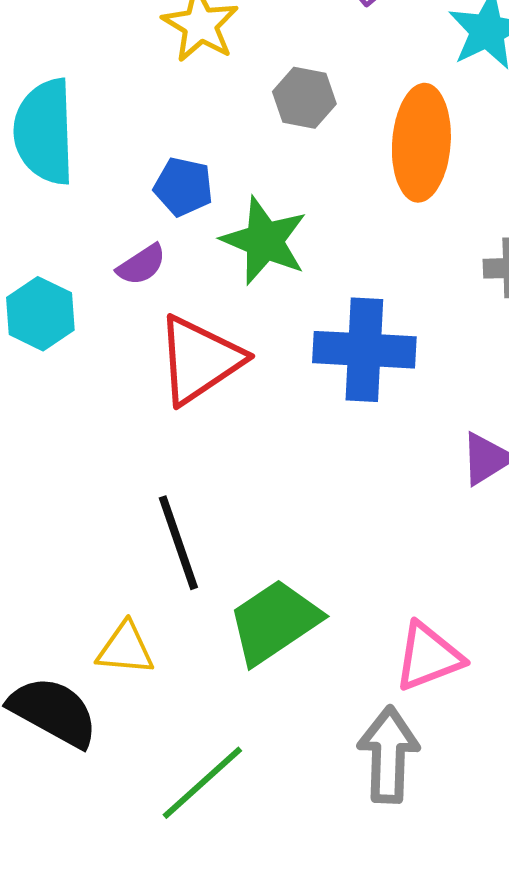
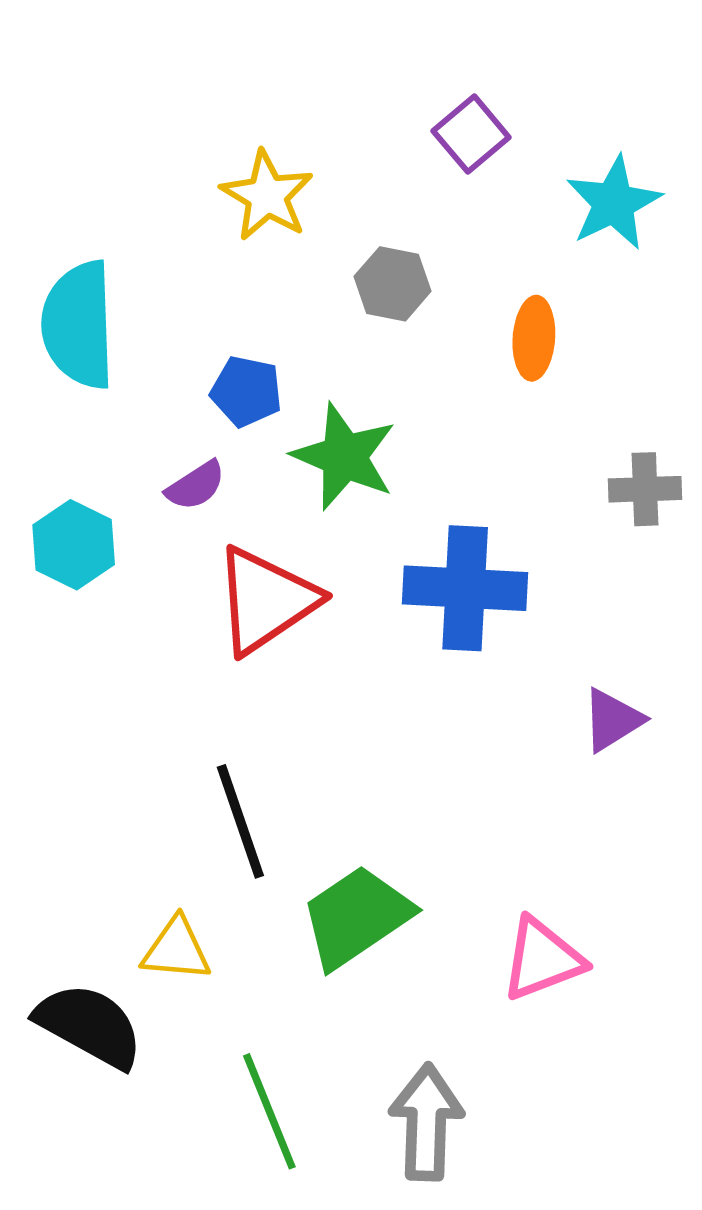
orange ellipse: (421, 143) -> (534, 338), size x0.6
gray arrow: (388, 755) -> (426, 1122), moved
green line: (202, 783) -> (269, 1111), turned -70

